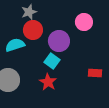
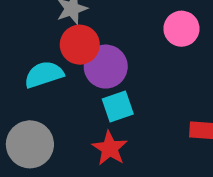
purple circle: (59, 41) -> (106, 67), moved
cyan square: (52, 61) -> (118, 106), turned 35

